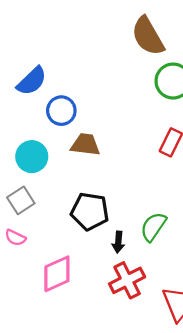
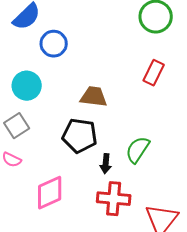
brown trapezoid: (85, 145) -> (94, 97), moved
red cross: (127, 280) -> (114, 199), turned 32

